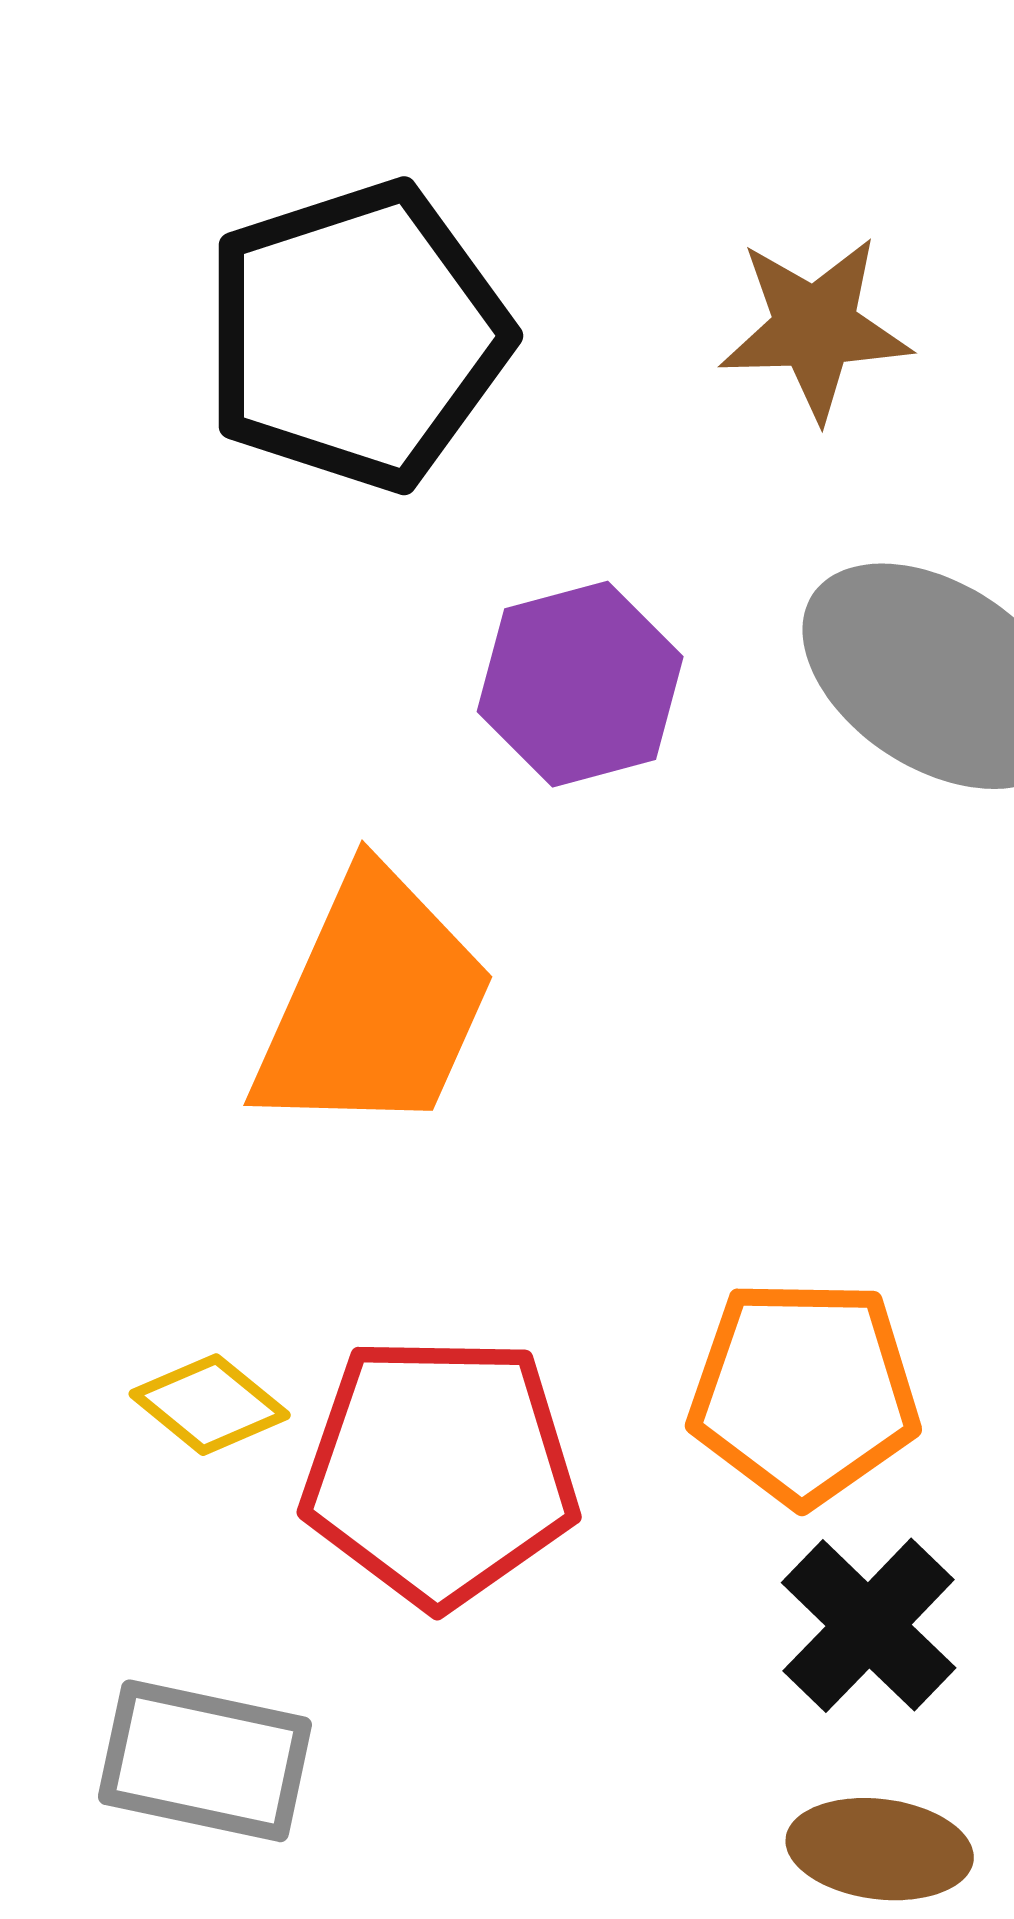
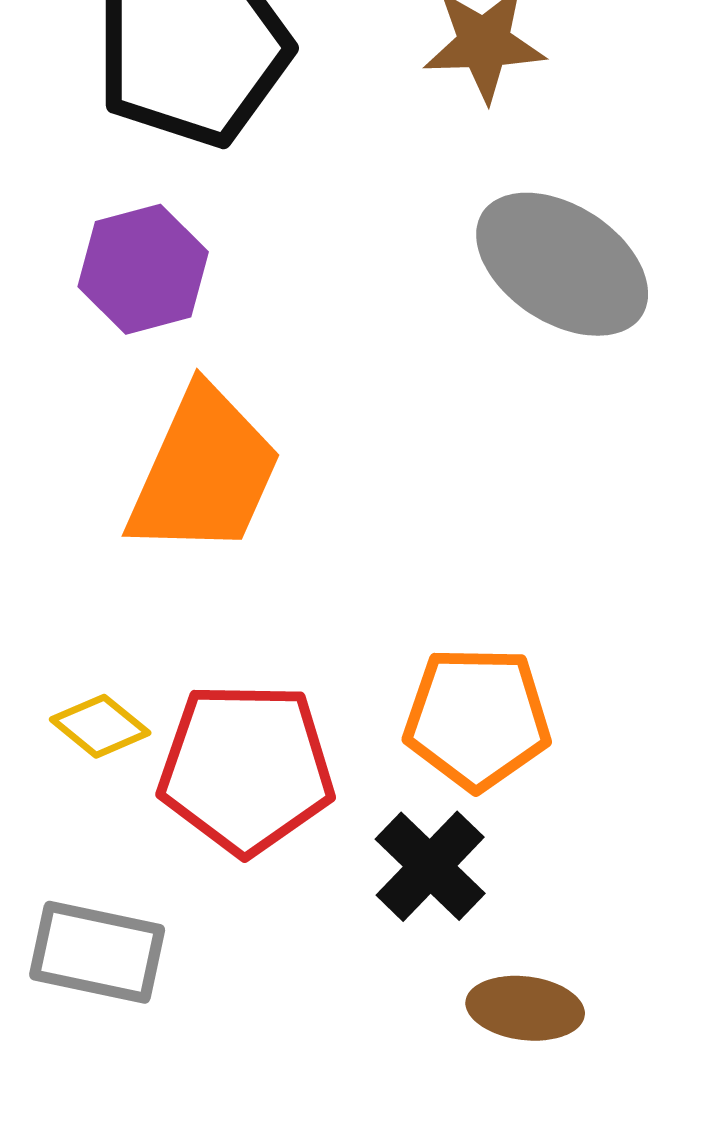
purple hexagon: (580, 684) -> (143, 269), moved
black cross: (869, 1625) -> (430, 866), moved

